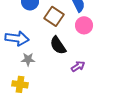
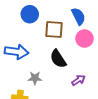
brown square: (54, 16) -> (54, 29), turned -30
gray star: (28, 59) -> (35, 78), moved

